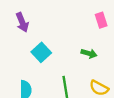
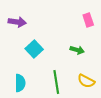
purple arrow: (22, 22) -> (17, 22), turned -60

